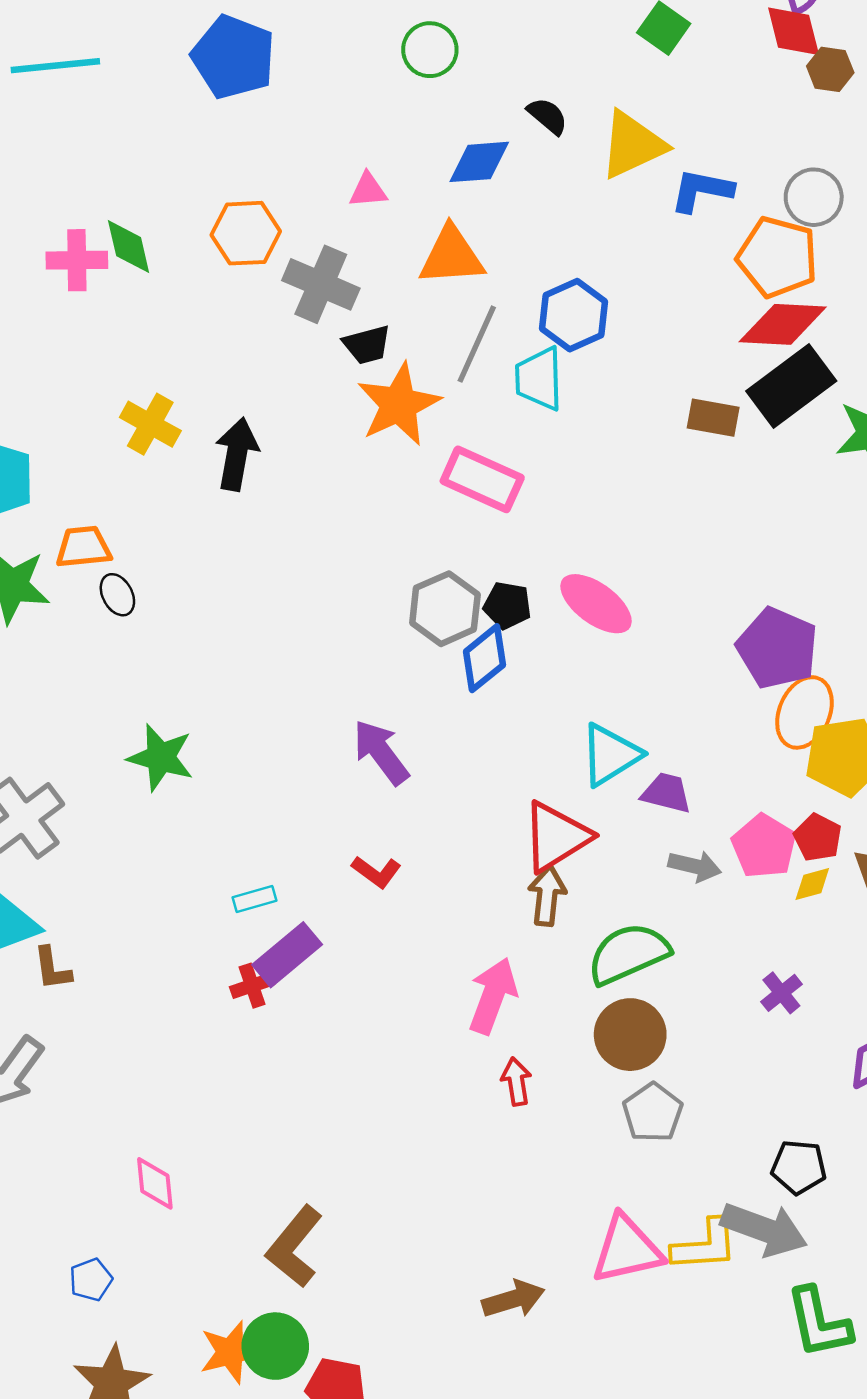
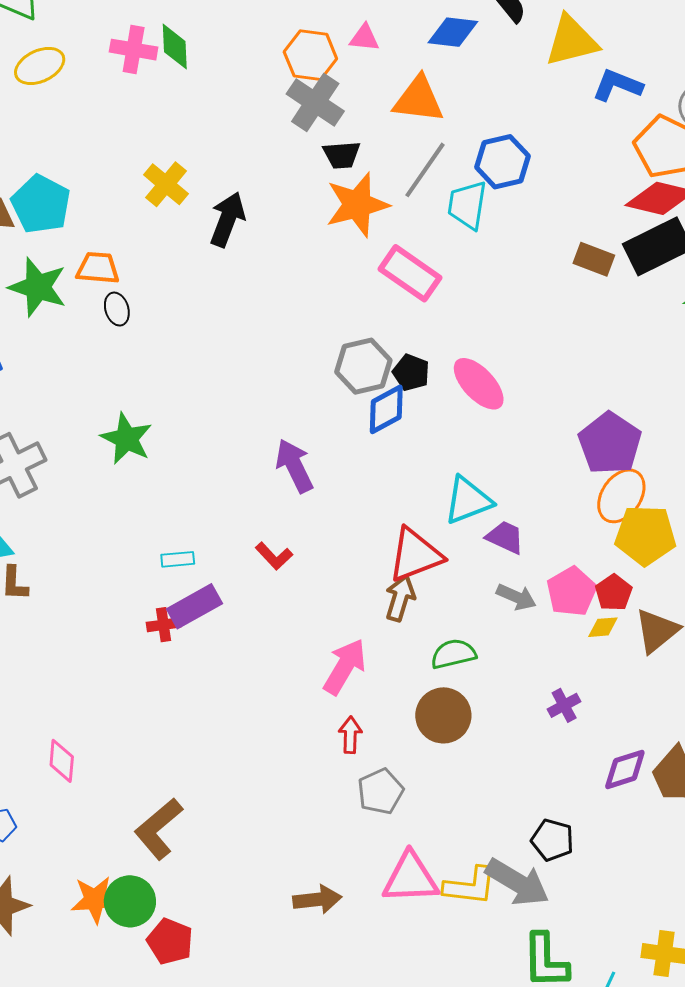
orange hexagon: (246, 233) -> (310, 55), moved
green semicircle: (628, 954) -> (453, 654), size x0.7
gray pentagon: (653, 1113) -> (381, 791), moved

